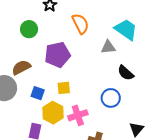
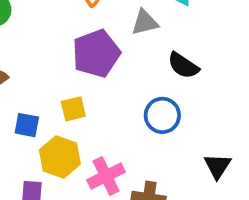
purple pentagon: (58, 55) -> (96, 53), moved
pink cross: (78, 115) -> (106, 176), moved

